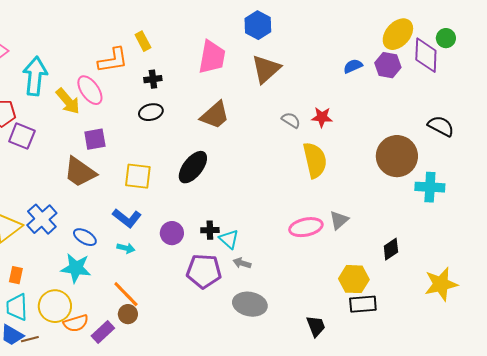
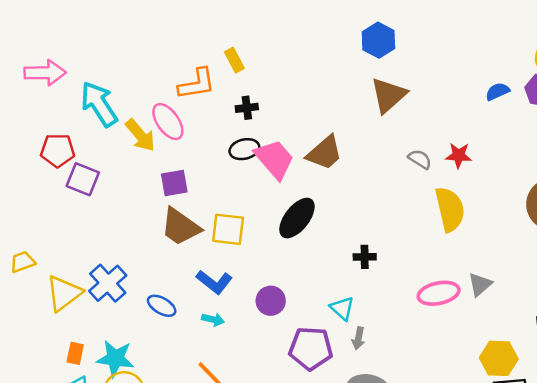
pink trapezoid: (212, 57) -> (274, 159), moved, turned -51
cyan arrow: (35, 76) -> (99, 104), turned -39
brown trapezoid: (80, 172) -> (180, 227), moved
black cross: (210, 230) -> (365, 257), moved
gray arrow: (242, 263) -> (358, 338), turned -96
cyan star: (76, 268) -> (115, 358), moved

